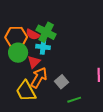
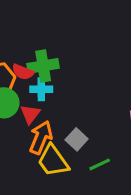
green cross: (46, 32) -> (43, 66), turned -30
yellow trapezoid: (26, 91) -> (53, 161), moved

